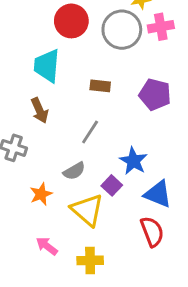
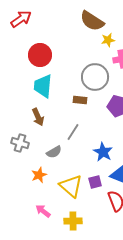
red circle: (71, 21) -> (40, 55), moved
gray circle: (122, 30) -> (95, 77), moved
gray semicircle: (74, 171) -> (54, 152), moved
purple square: (112, 185) -> (95, 182), moved, turned 32

